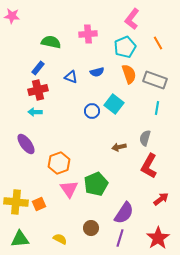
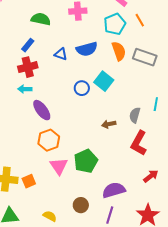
orange line: (158, 43) -> (140, 20), moved
blue semicircle: (97, 72) -> (87, 49), size x1.5
cyan line: (157, 108) -> (156, 104), moved
purple ellipse: (26, 144) -> (42, 110), moved
purple semicircle: (124, 213) -> (114, 190), turned -140

